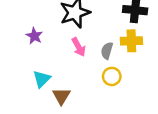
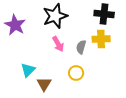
purple star: (34, 36) -> (15, 25), moved, size x1.5
yellow circle: (112, 76) -> (76, 73), moved

